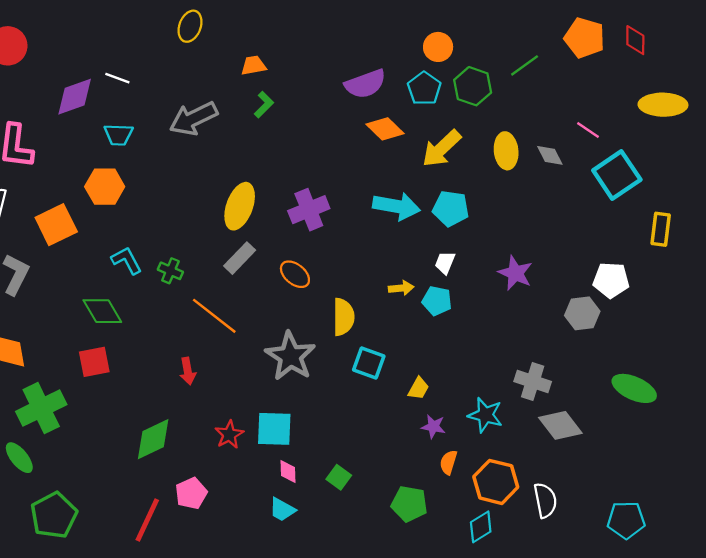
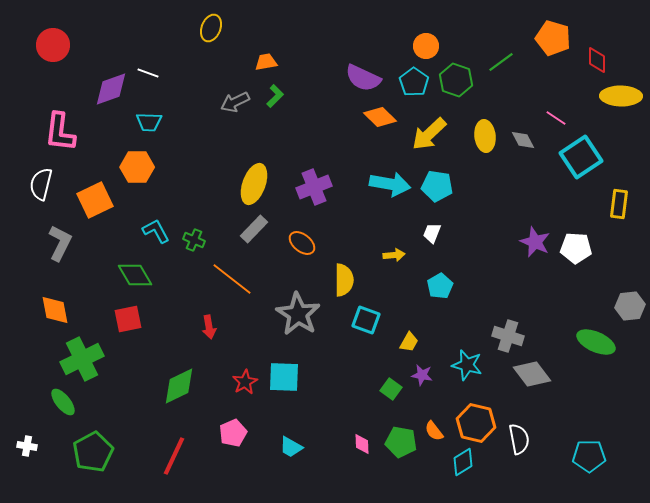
red diamond: (635, 40) -> (597, 60), moved
purple semicircle: (365, 84) -> (363, 78), turned 45
gray arrow: (193, 118) -> (235, 102), moved, size x0.7
purple star: (515, 273) -> (535, 242), moved
cyan pentagon: (437, 301) -> (440, 286), moved, turned 30
gray hexagon: (582, 313) -> (630, 306), moved
orange semicircle: (448, 462) -> (434, 431), moved, turned -55
pink diamond: (288, 472) -> (362, 444), moved
green square: (339, 477) -> (391, 389), moved
pink pentagon: (191, 493) -> (233, 433), moved

